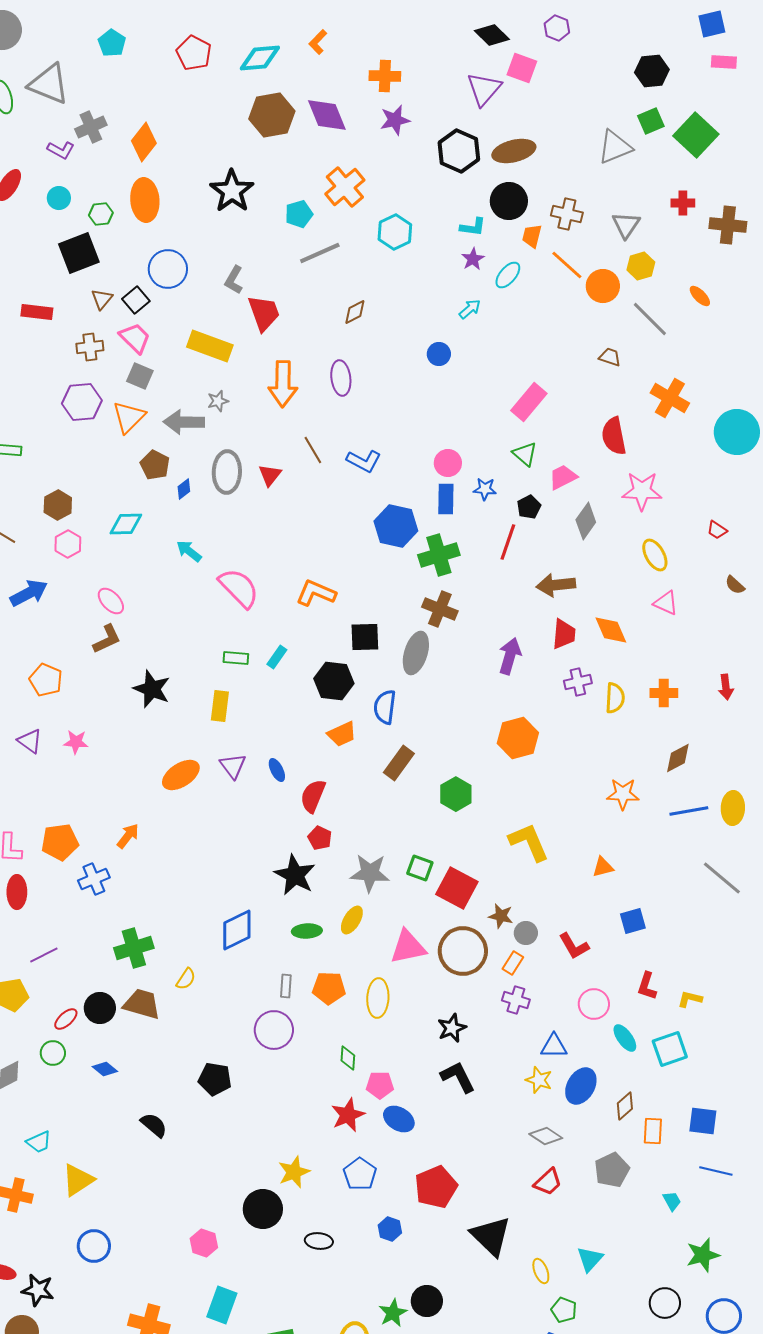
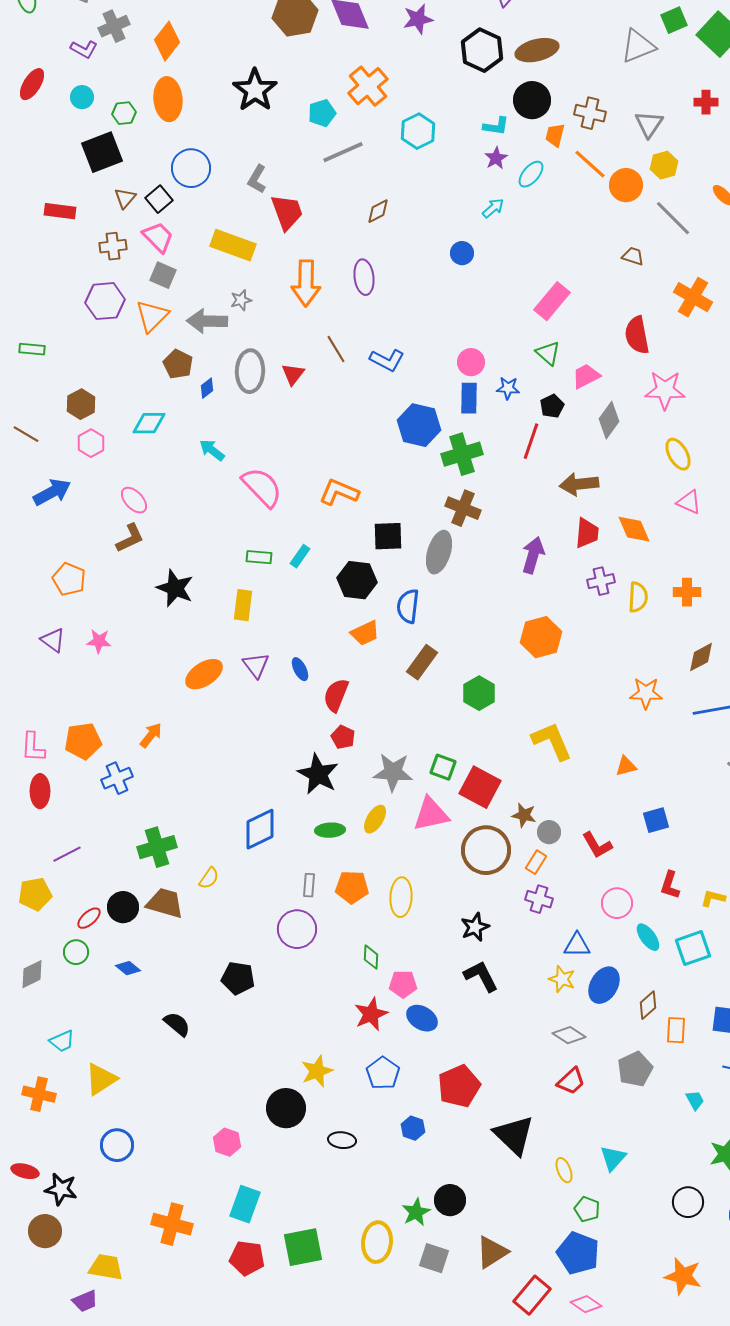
pink triangle: (408, 947) -> (431, 814), moved

